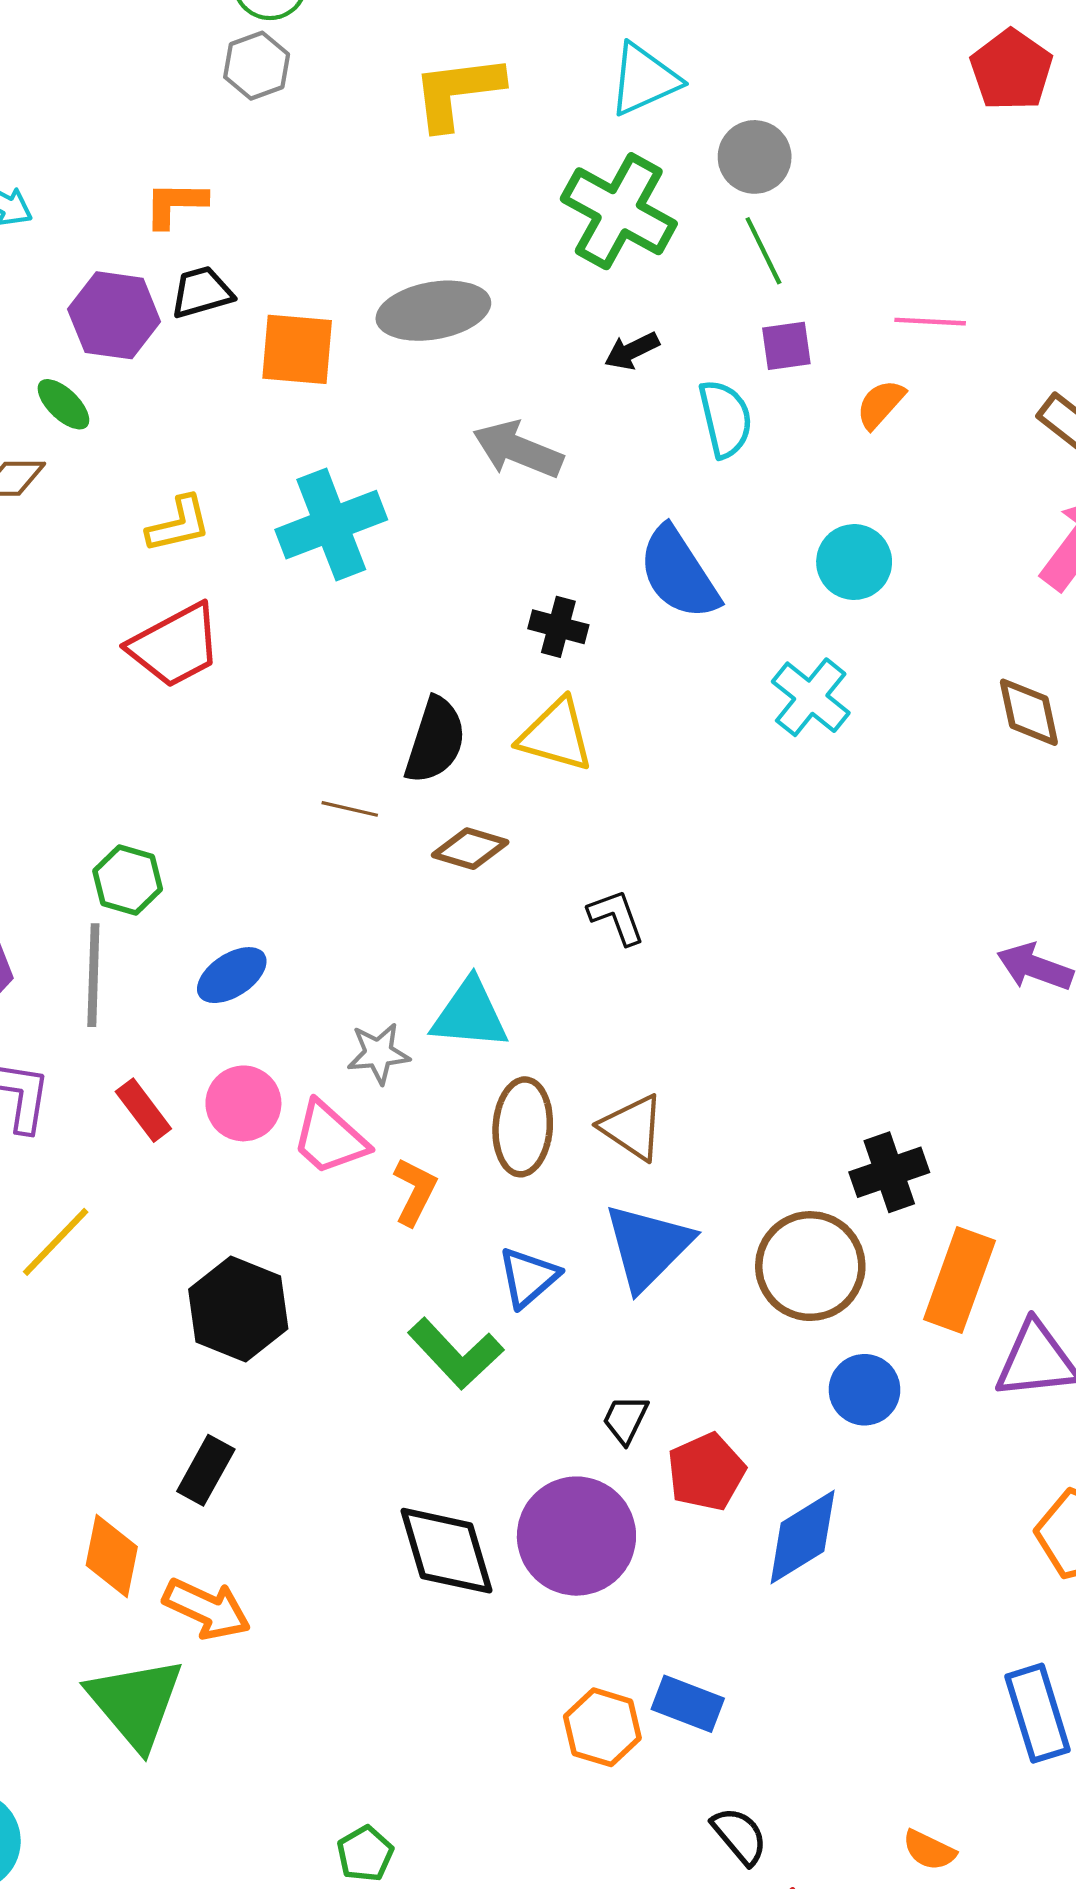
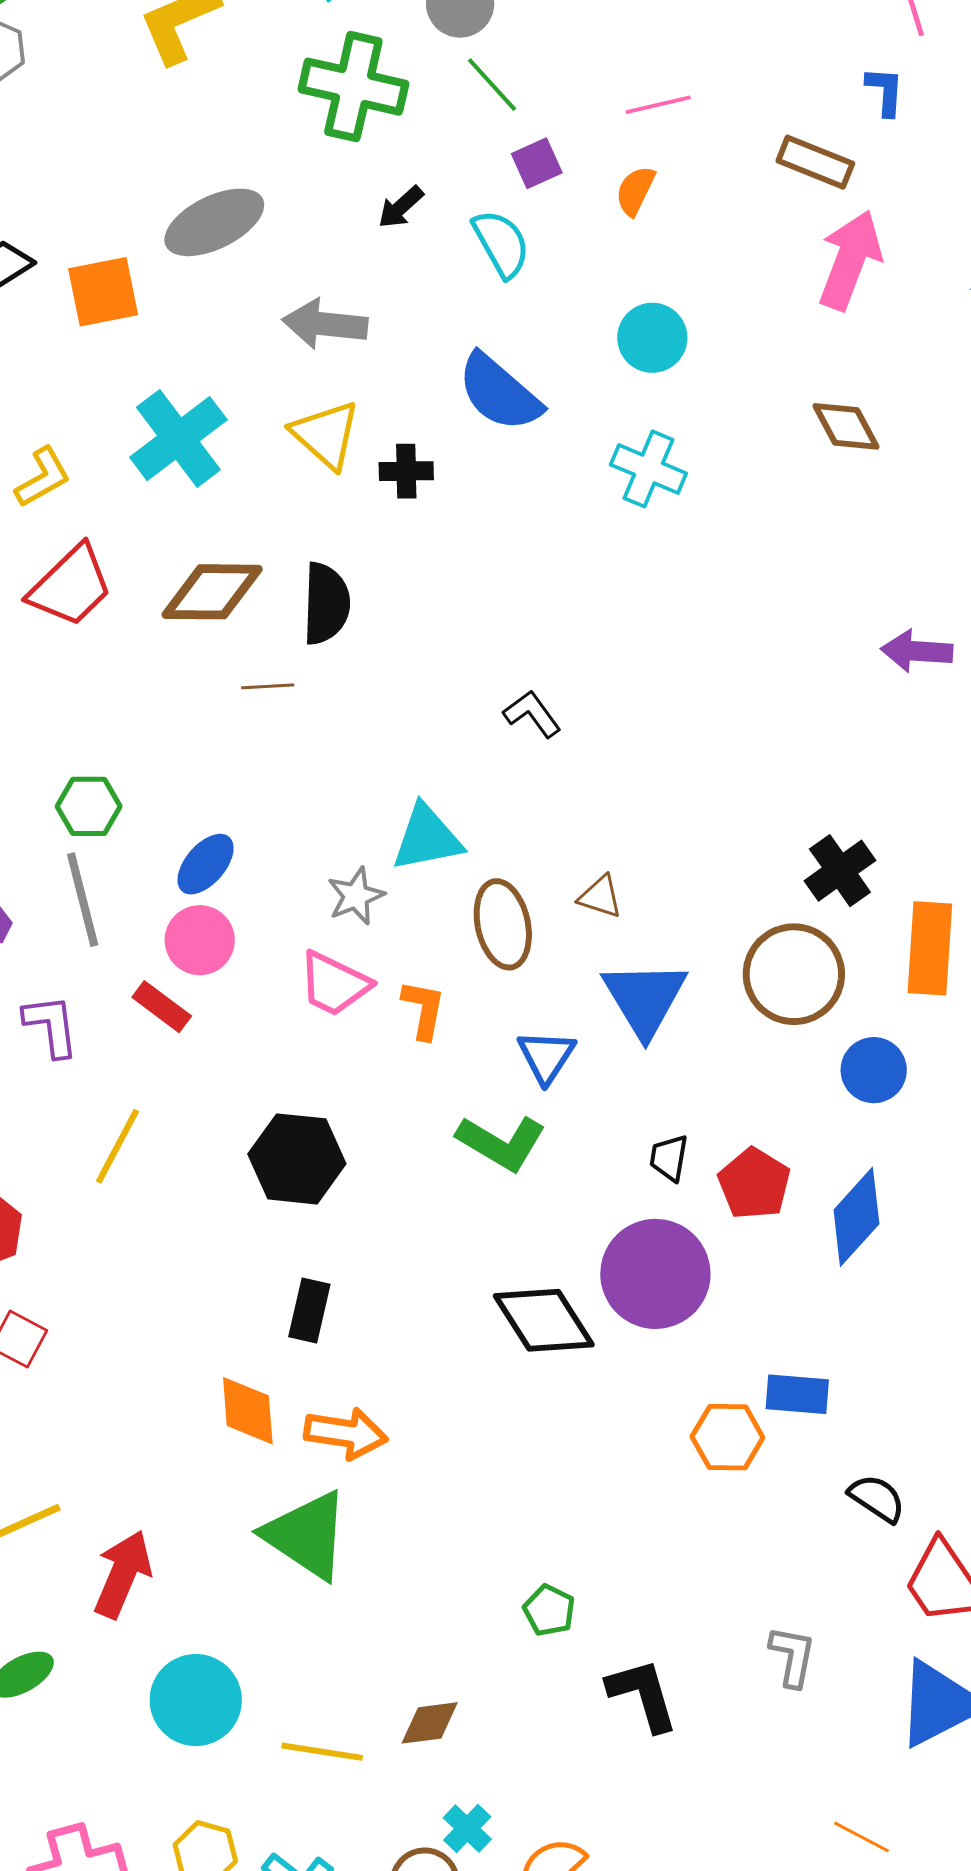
yellow triangle: (556, 735) -> (326, 435), moved, turned 42
brown diamond: (470, 849) -> (212, 592), moved, size x1.5
pink circle: (243, 1103) -> (200, 940), moved
brown triangle: (632, 1127) -> (600, 897), size x0.7

